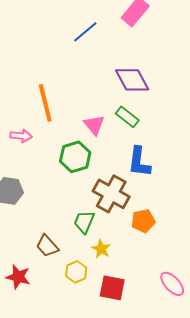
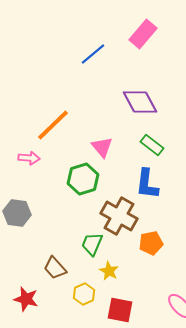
orange line: (45, 103) -> (53, 125), turned 60
green rectangle: (127, 117) -> (152, 145), moved

